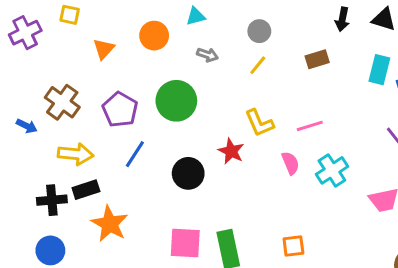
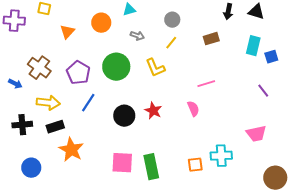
purple cross: (25, 33) -> (14, 21), turned 30
yellow L-shape: (259, 123) -> (155, 68), moved
red star: (231, 151) -> (153, 111), moved
cyan cross: (332, 170) -> (221, 156), moved, turned 30
black cross: (52, 200) -> (22, 125), moved

